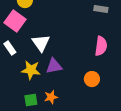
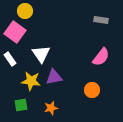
pink semicircle: (101, 46) -> (101, 57), turned 30
green square: (31, 100) -> (21, 105), moved

